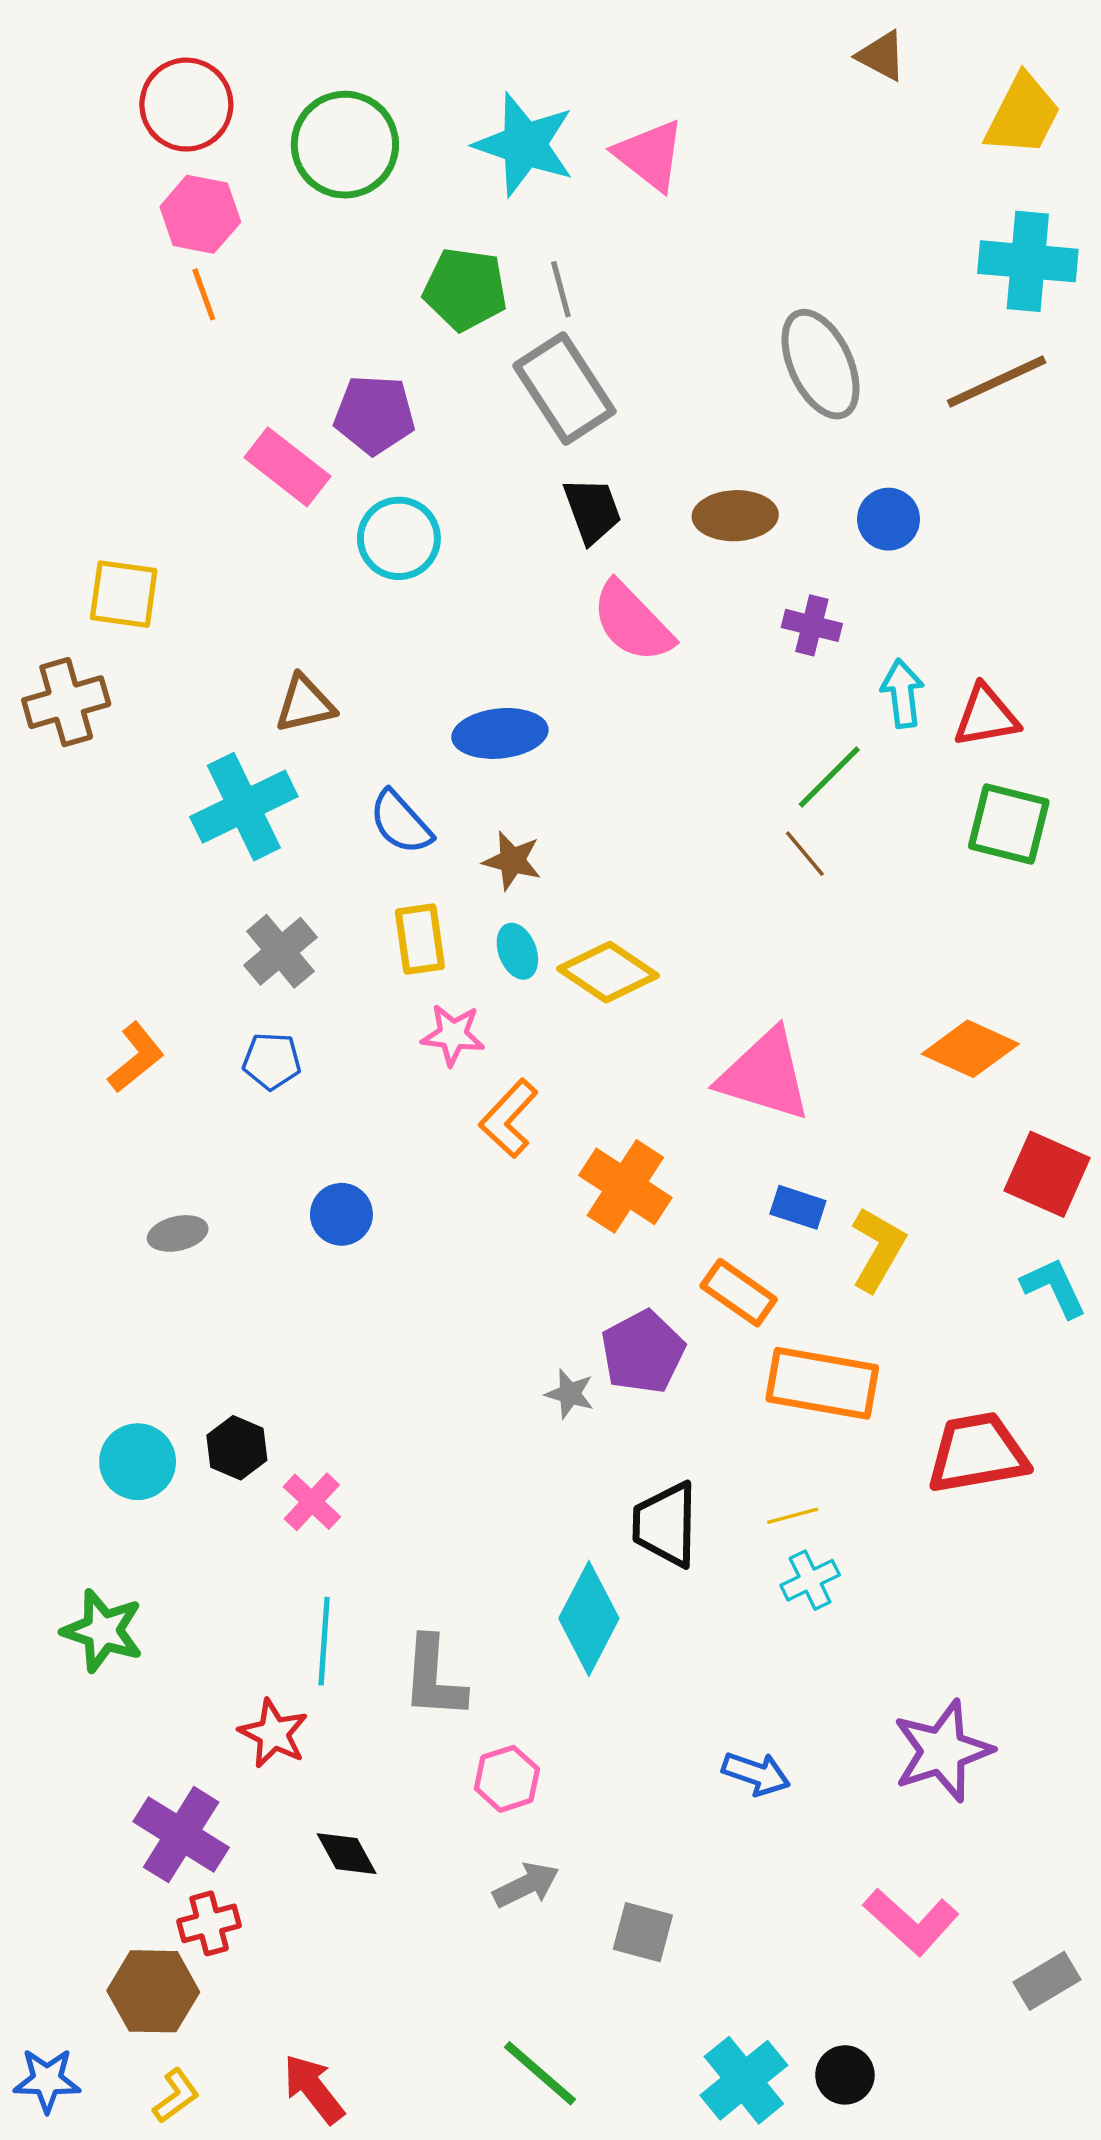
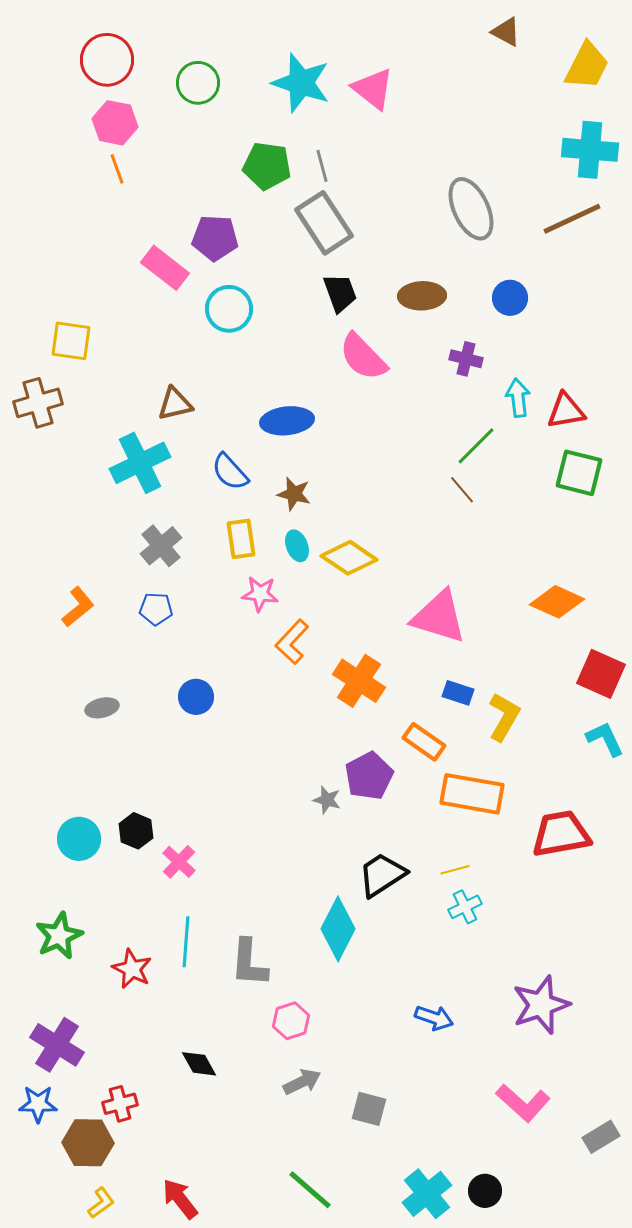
green circle: (345, 145) -> (198, 83), size x0.7
black trapezoid: (665, 1524) -> (382, 875), turned 56
green star: (103, 1631) -> (59, 936), turned 30
red star: (273, 1733) -> (132, 969), moved
purple cross: (181, 1835) -> (57, 1045), moved
blue star: (47, 2080) -> (38, 1104), moved

